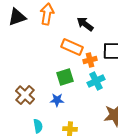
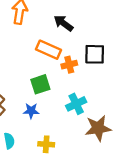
cyan cross: (96, 81) -> (76, 104), moved

